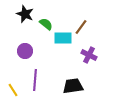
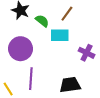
brown line: (81, 27) -> (67, 14), moved
purple circle: (25, 51) -> (21, 49), size x1.5

